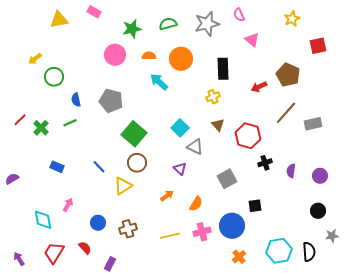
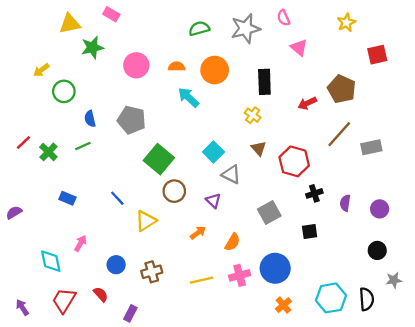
green star: (132, 29) -> (92, 47), moved
yellow cross: (213, 97) -> (253, 115), turned -32
brown circle: (137, 163) -> (174, 191), moved
black square: (255, 206) -> (310, 231), moved

